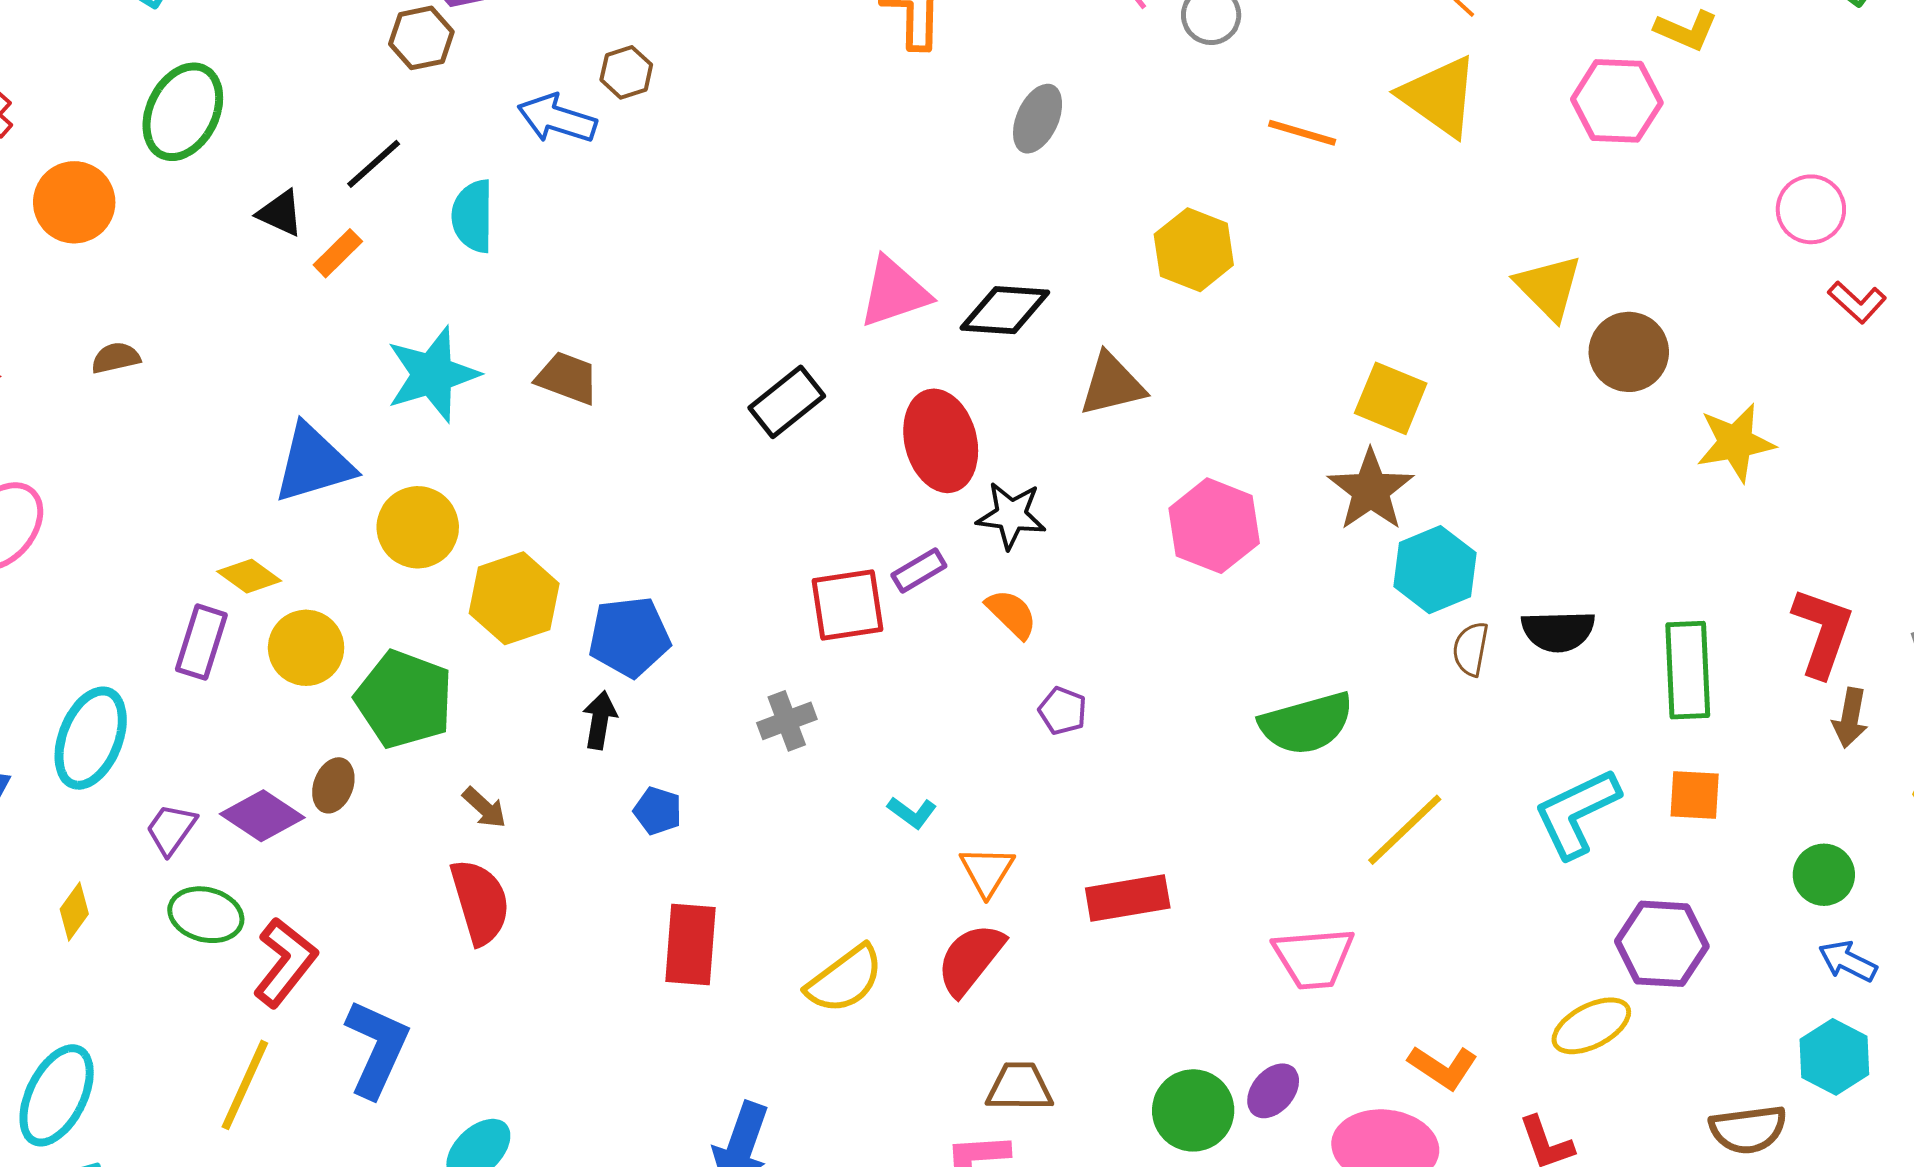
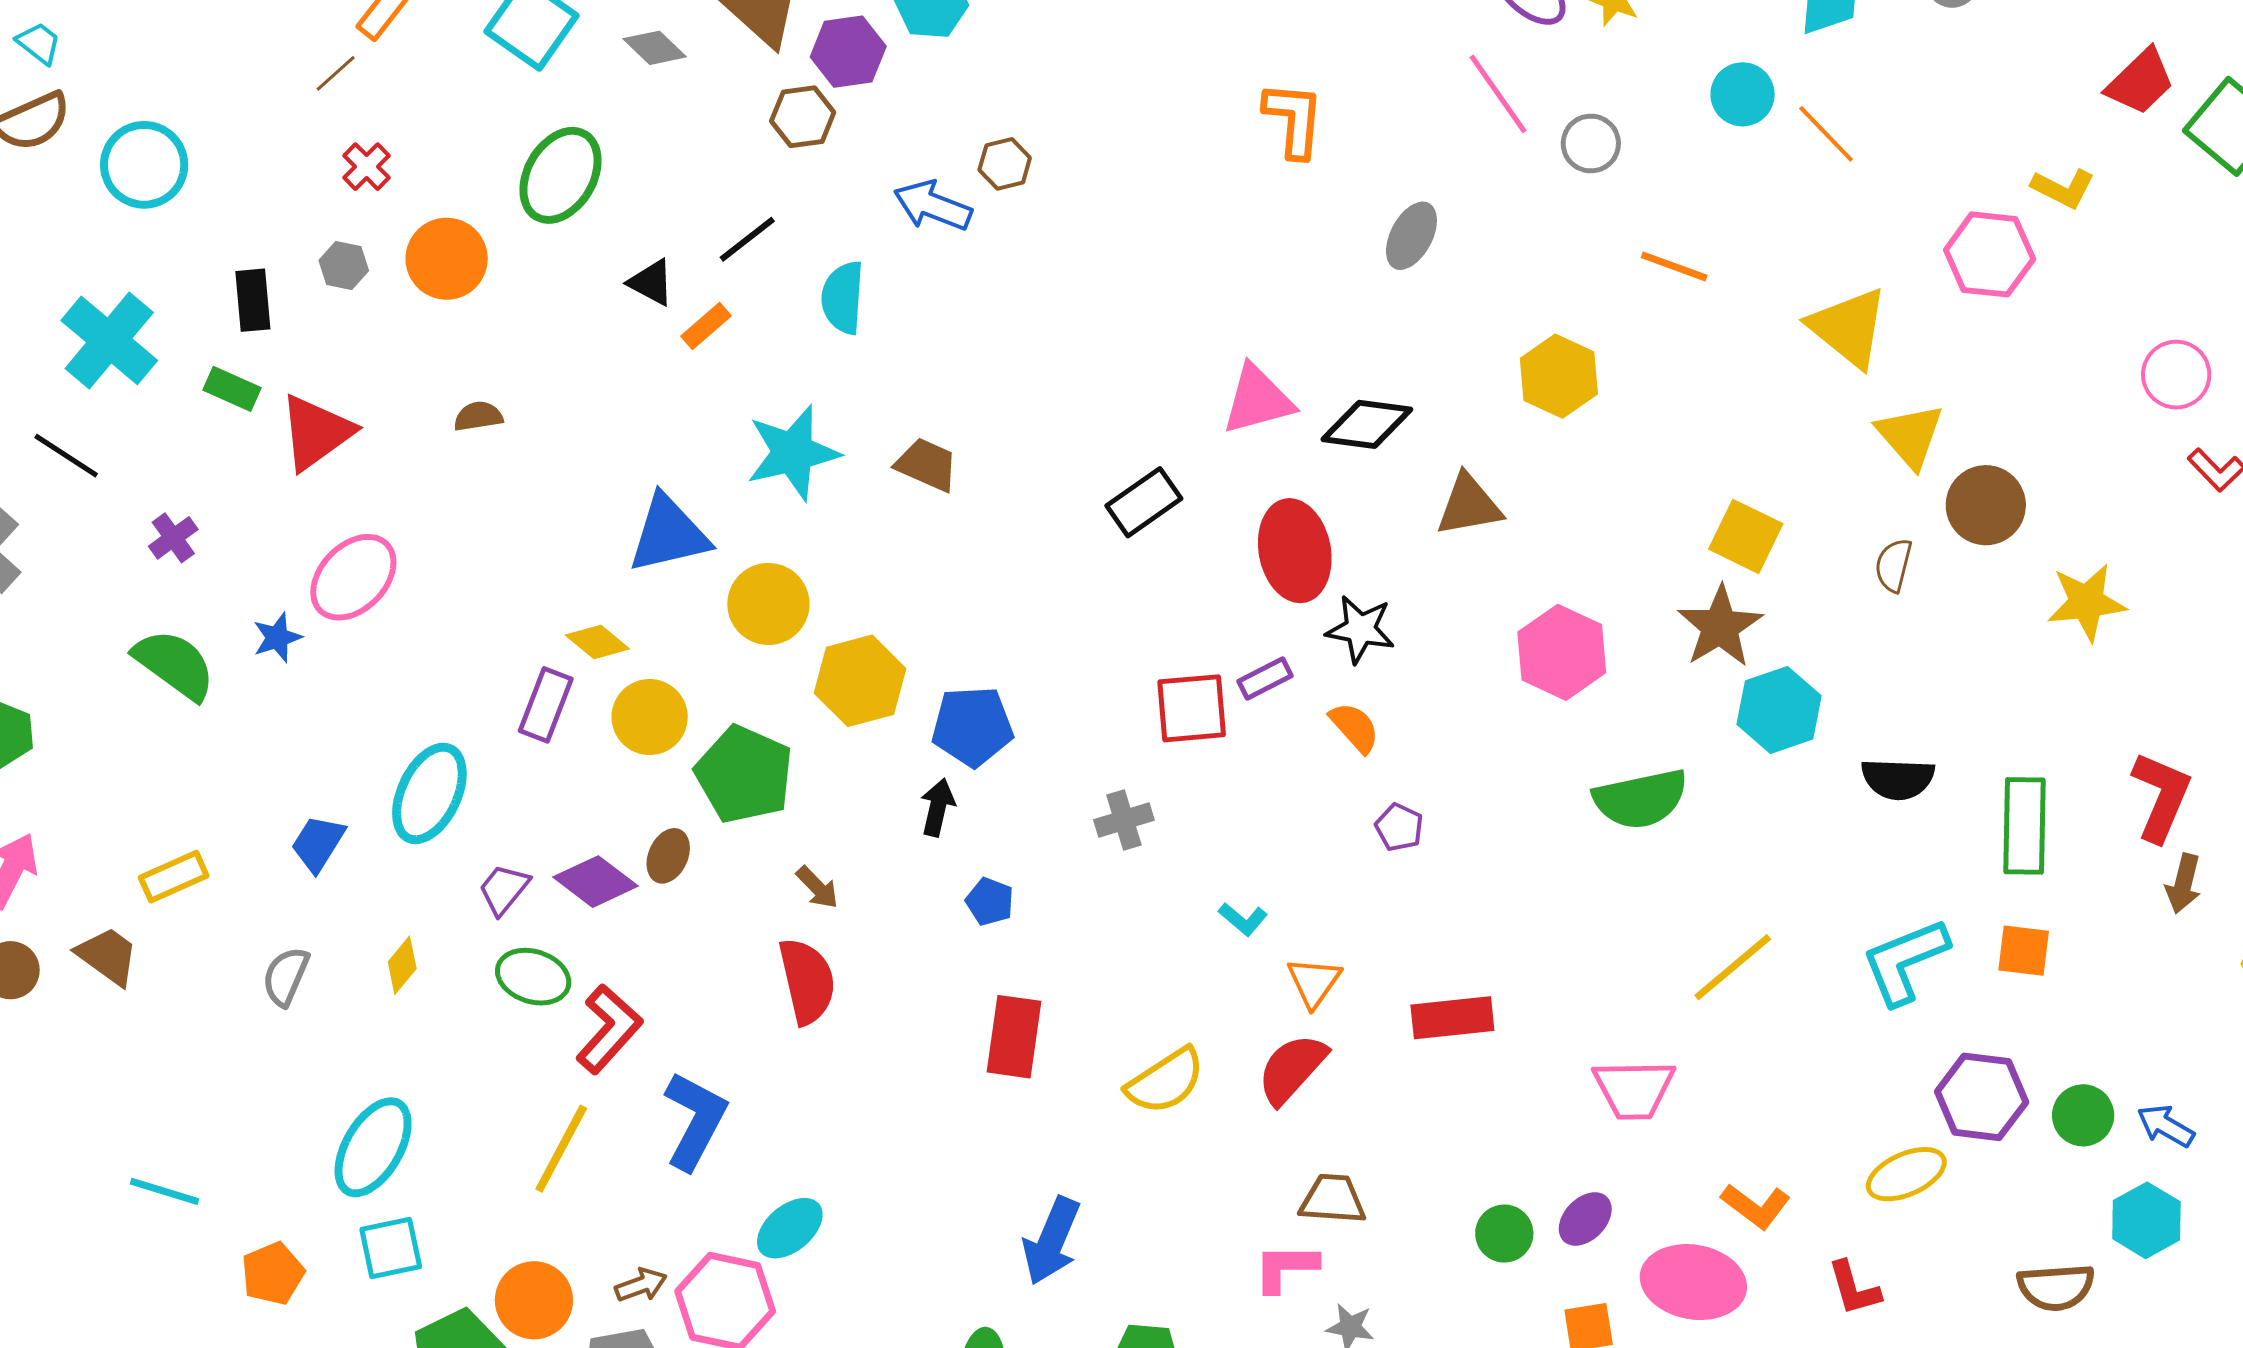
yellow triangle: (1439, 96) -> (1848, 328), moved
brown semicircle: (1471, 649) -> (1894, 565), moved
green semicircle: (1307, 723) -> (1641, 799), moved
green circle: (1824, 875) -> (2083, 1115), moved
green circle: (1193, 1110) -> (1504, 1234), size x0.7

